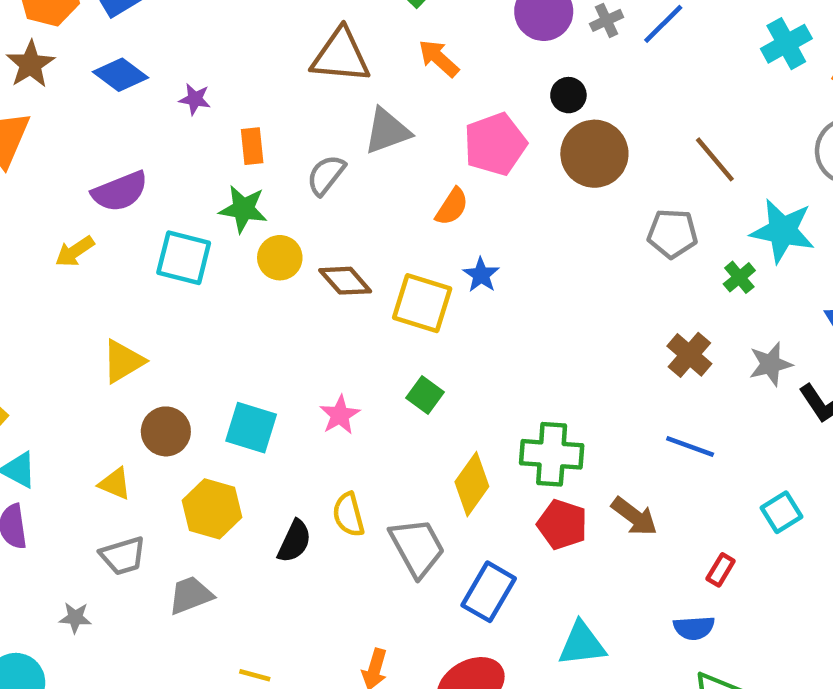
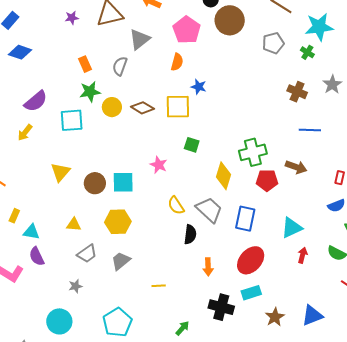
purple star: (195, 99) -> (72, 18), moved
brown circle: (166, 431) -> (95, 183), moved
black semicircle: (294, 541) -> (190, 234), moved

